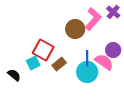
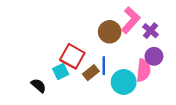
purple cross: (113, 12) -> (150, 31), moved
blue line: (87, 58) -> (104, 66), moved
pink semicircle: (104, 62) -> (143, 70), turned 60

